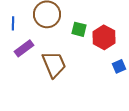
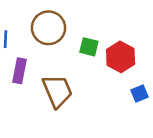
purple rectangle: (24, 48) -> (19, 71), turned -42

